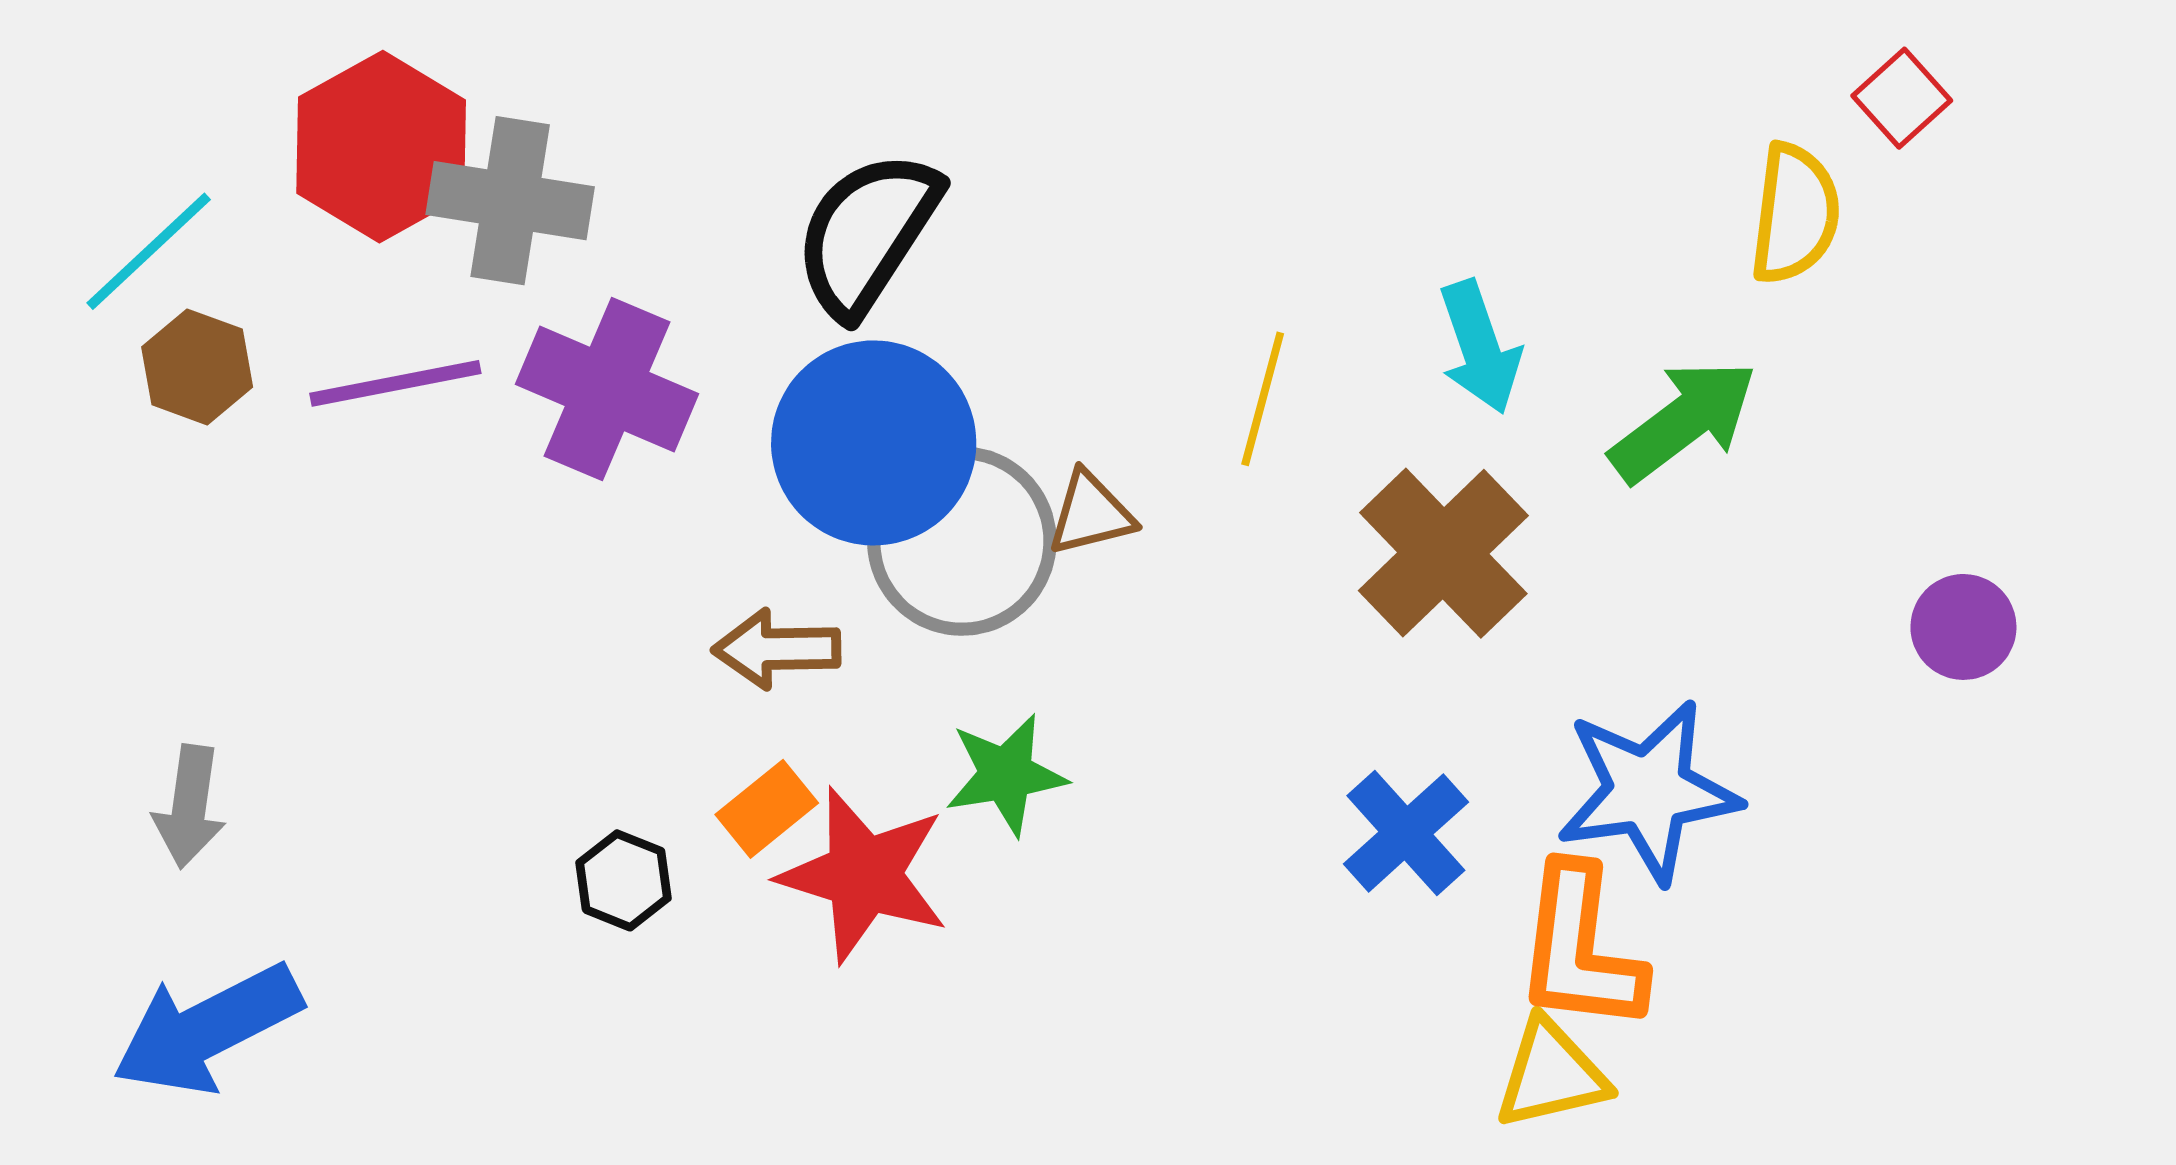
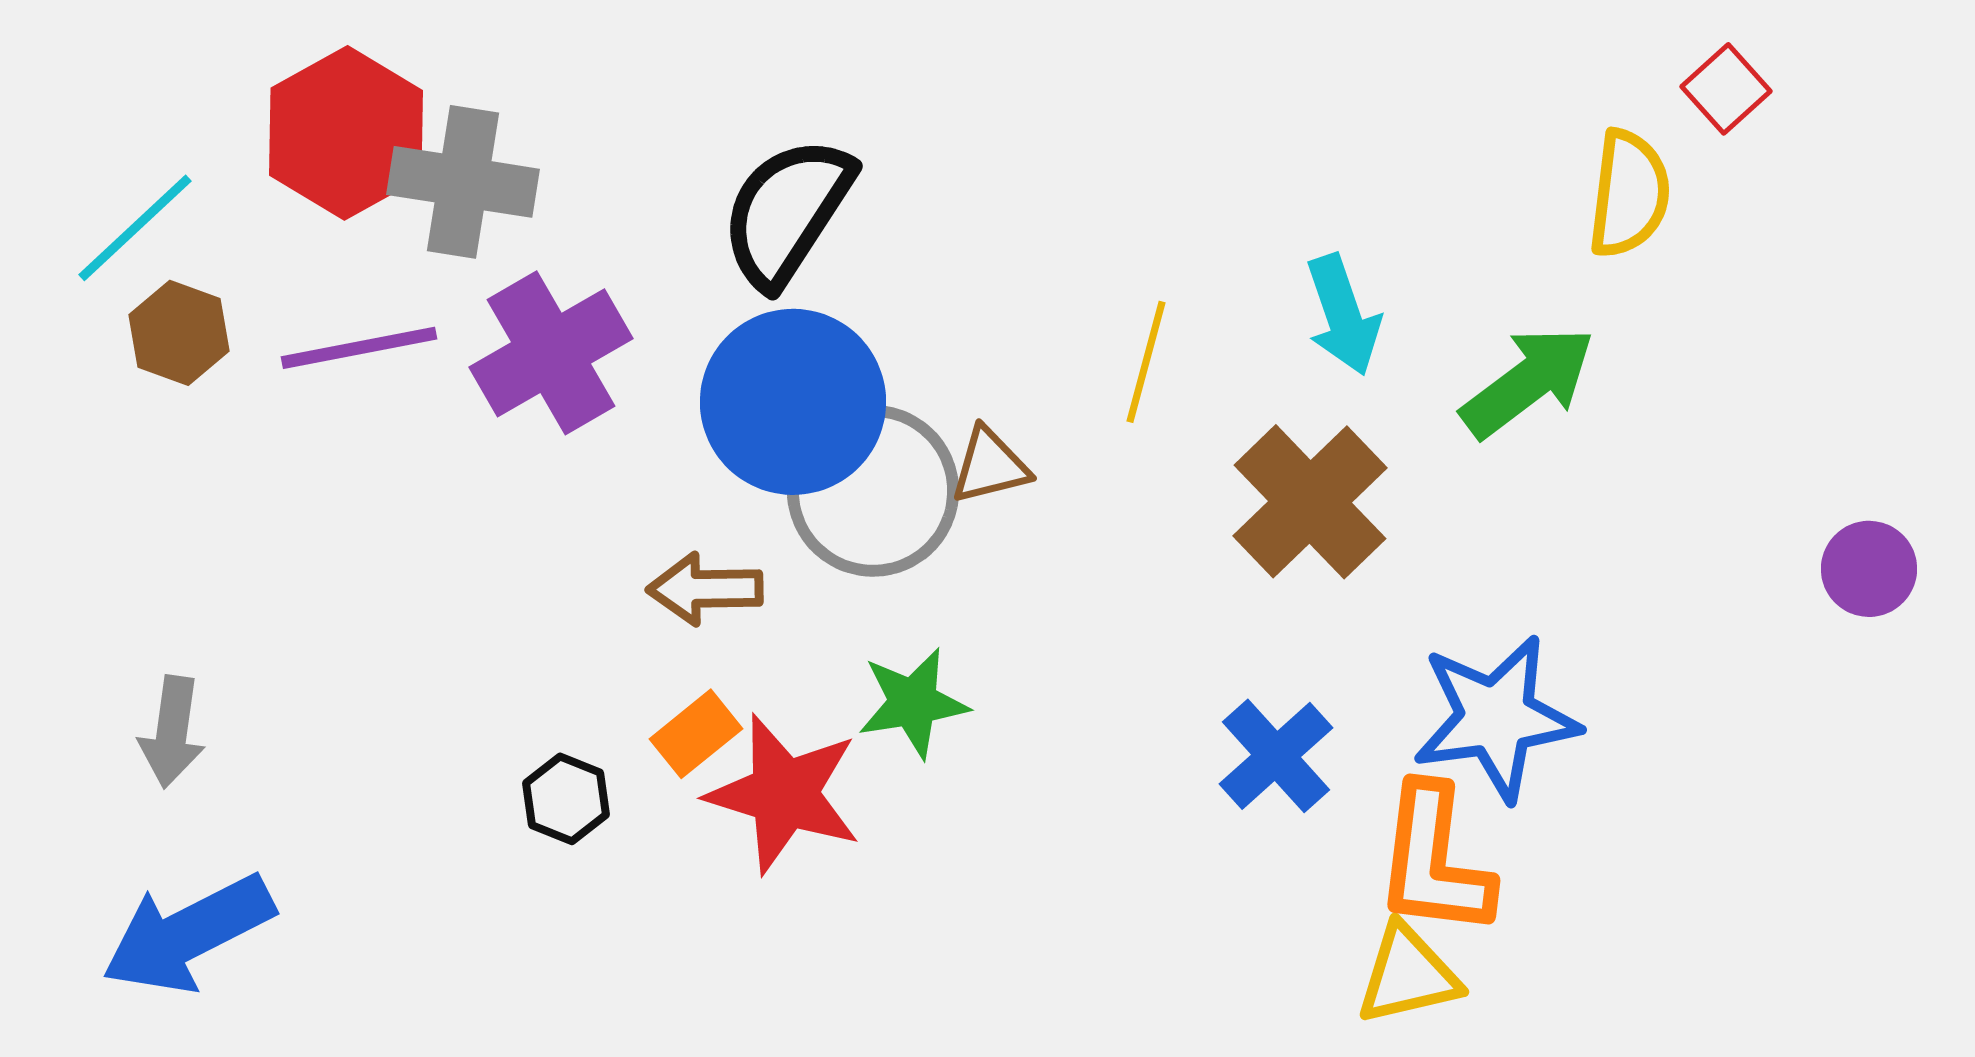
purple cross: (607, 389) -> (551, 353), turned 37
purple circle: (1963, 627) -> (1869, 569), moved

